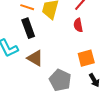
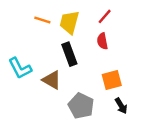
black rectangle: (28, 28) -> (69, 54), moved

